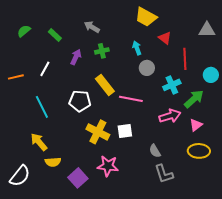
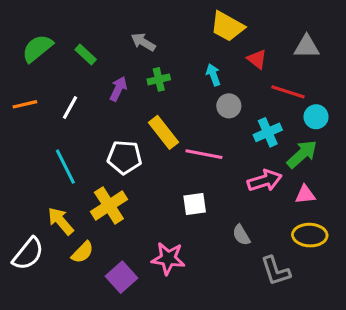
gray triangle: (207, 30) -> (307, 47), moved
green semicircle: (24, 31) -> (37, 48), size x1.5
red line: (185, 59) -> (288, 92), turned -70
cyan circle: (211, 75) -> (316, 117), moved
orange line: (16, 77) -> (25, 104), moved
pink triangle: (196, 125) -> (305, 195), turned 32
yellow cross: (98, 132) -> (109, 206), moved, turned 30
yellow semicircle: (53, 162) -> (83, 252), turned -42
gray L-shape: (164, 174) -> (276, 271), moved
white semicircle: (20, 176) -> (28, 254), moved

